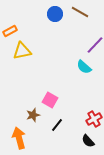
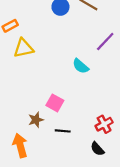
cyan semicircle: (84, 67) -> (81, 66), moved
black line: (57, 125) -> (63, 131), turned 56

